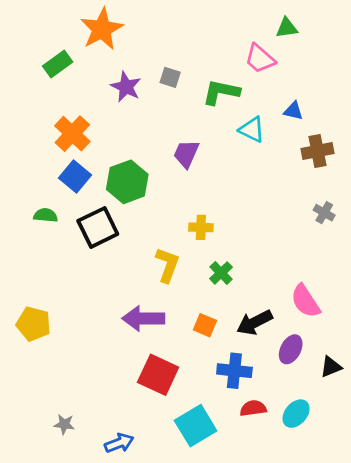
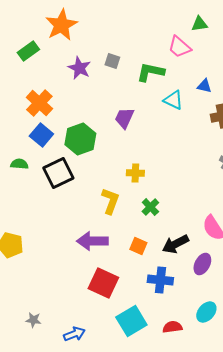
red semicircle: (253, 408) -> (172, 327), moved

